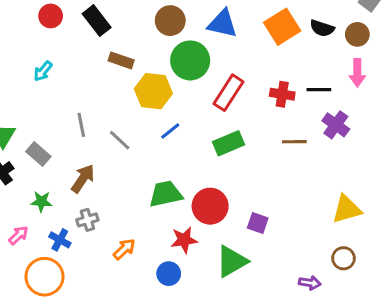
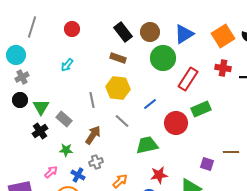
black rectangle: (97, 21) -> (123, 32), moved
blue triangle: (222, 24) -> (184, 34), turned -45
yellow hexagon: (153, 91) -> (118, 88), moved
red cross: (282, 94) -> (223, 68), moved
gray line: (120, 140) -> (122, 121), moved
brown line: (294, 142) -> (231, 152), moved
green rectangle: (229, 143) -> (201, 109), moved
red circle: (210, 206) -> (176, 123), moved

